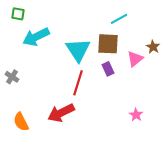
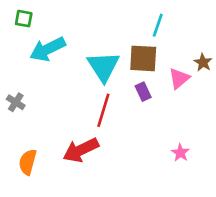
cyan line: (119, 19) -> (158, 25), turned -42
orange semicircle: (21, 122) -> (28, 162), turned 42

